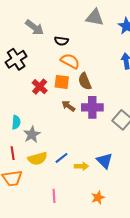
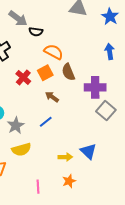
black semicircle: (61, 41) -> (36, 32), moved
orange square: (62, 82) -> (45, 73), turned -35
purple cross: (92, 107) -> (95, 87), moved
blue line: (62, 158) -> (46, 122), moved
orange star: (98, 198) -> (69, 181), moved

